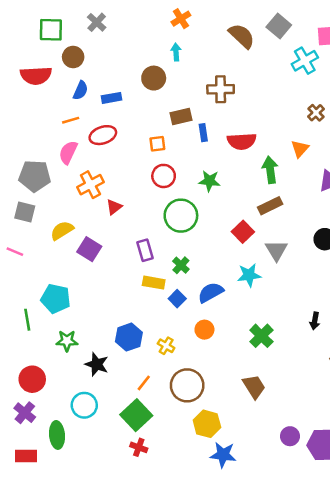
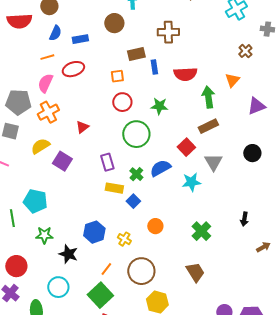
orange cross: (90, 185) -> (48, 112), moved
blue semicircle: (211, 292) -> (160, 168), moved

